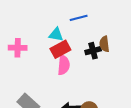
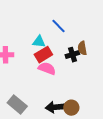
blue line: (79, 18) -> (58, 26), turned 63
pink semicircle: (64, 65) -> (47, 68), turned -72

